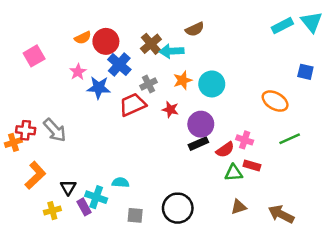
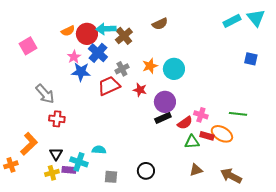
cyan arrow: (172, 51) -> (106, 29), moved
pink star: (78, 72) -> (74, 57), moved
orange ellipse: (275, 101) -> (222, 134), moved
red cross: (26, 130) -> (57, 119), moved
gray arrow: (55, 130) -> (45, 94), moved
green line: (290, 139) -> (238, 114), turned 30
orange cross: (13, 142) -> (11, 165), moved
purple rectangle: (84, 207) -> (69, 170), turned -56
black circle: (178, 208) -> (146, 171), size x0.7
yellow cross: (52, 211) -> (52, 173), moved

